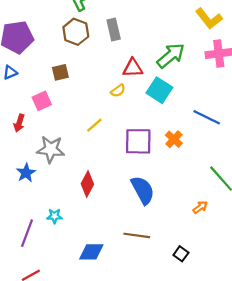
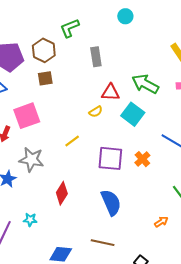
brown hexagon: (76, 32) -> (44, 50), moved
green arrow: (171, 56) -> (145, 84), turned -116
brown square: (60, 72) -> (45, 78), moved
pink square: (42, 101) -> (27, 116), size x1.5

